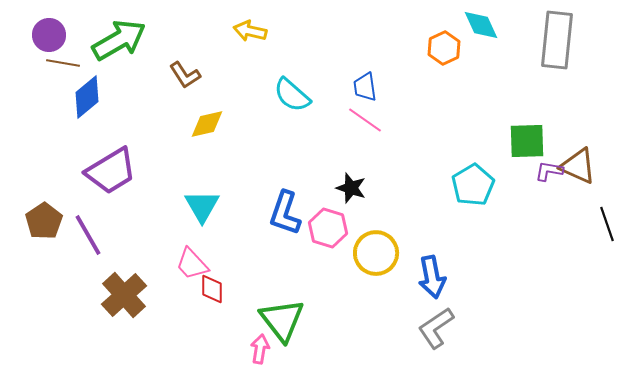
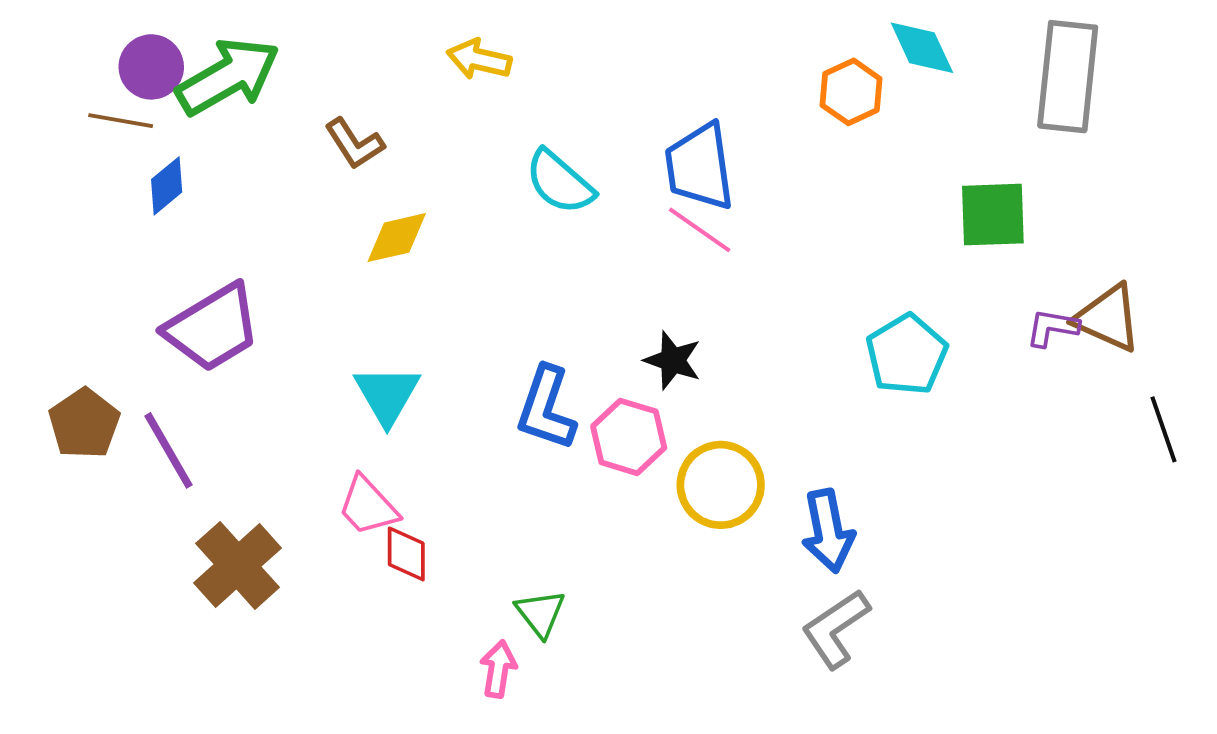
purple circle: (49, 35) -> (151, 67), moved
blue trapezoid: (365, 87) -> (700, 167), size x1.6
blue diamond: (87, 97) -> (167, 186), size x0.7
green square: (527, 141) -> (993, 215), moved
green triangle: (282, 320) -> (540, 613), size x0.6

